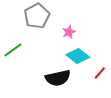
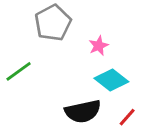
red line: (100, 73) -> (127, 117), moved

